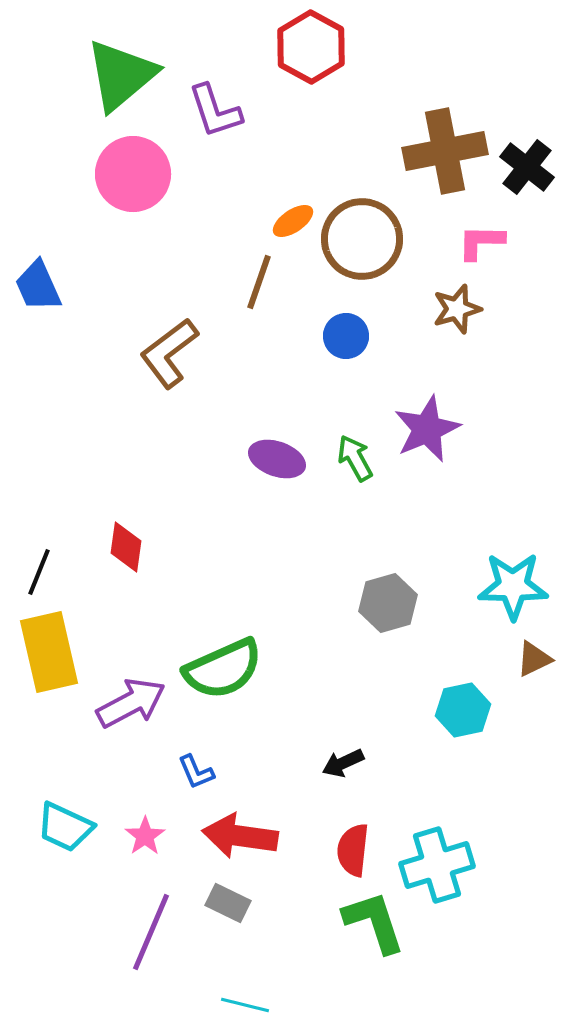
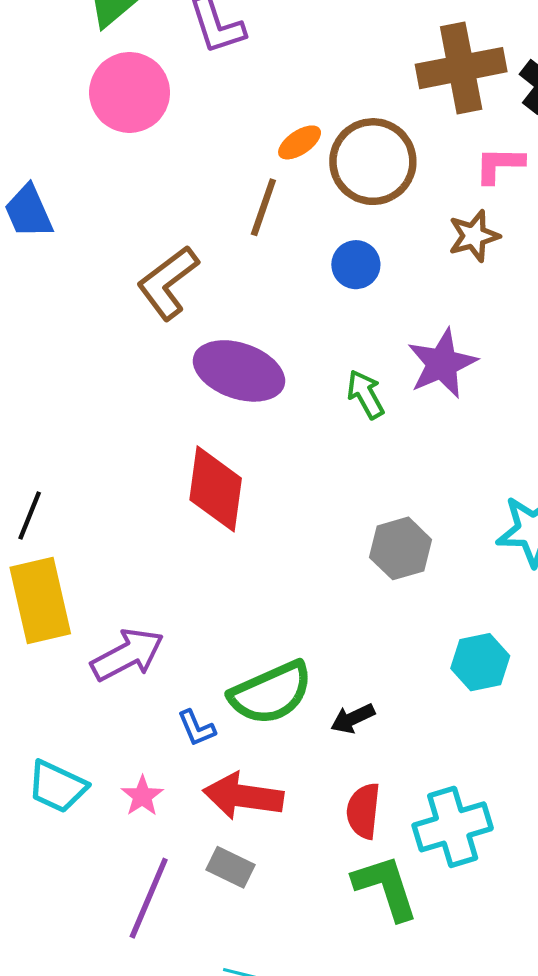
purple ellipse: (277, 459) -> (239, 371), moved, size x1.5
red diamond: (126, 547) -> (216, 489), moved, size x1.6
green semicircle: (223, 669) -> (271, 693), moved

